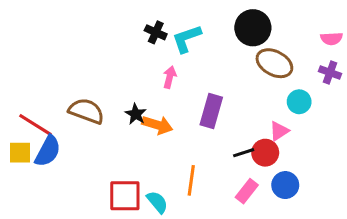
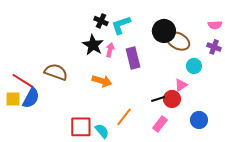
black circle: (253, 28) -> (164, 31), moved
purple rectangle: (211, 111) -> (133, 58), moved, turned -30
black star: (136, 114) -> (93, 45), moved, size x1.5
orange line: (191, 180) -> (124, 117), turned 30
blue circle: (285, 185) -> (199, 120), moved

